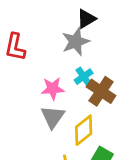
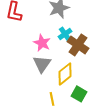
pink star: (53, 89) -> (42, 43), turned 30

